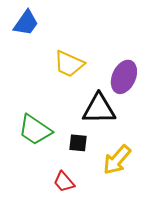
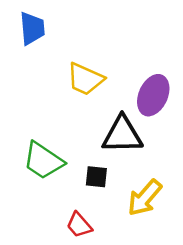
blue trapezoid: (26, 23) -> (32, 28), turned -40

